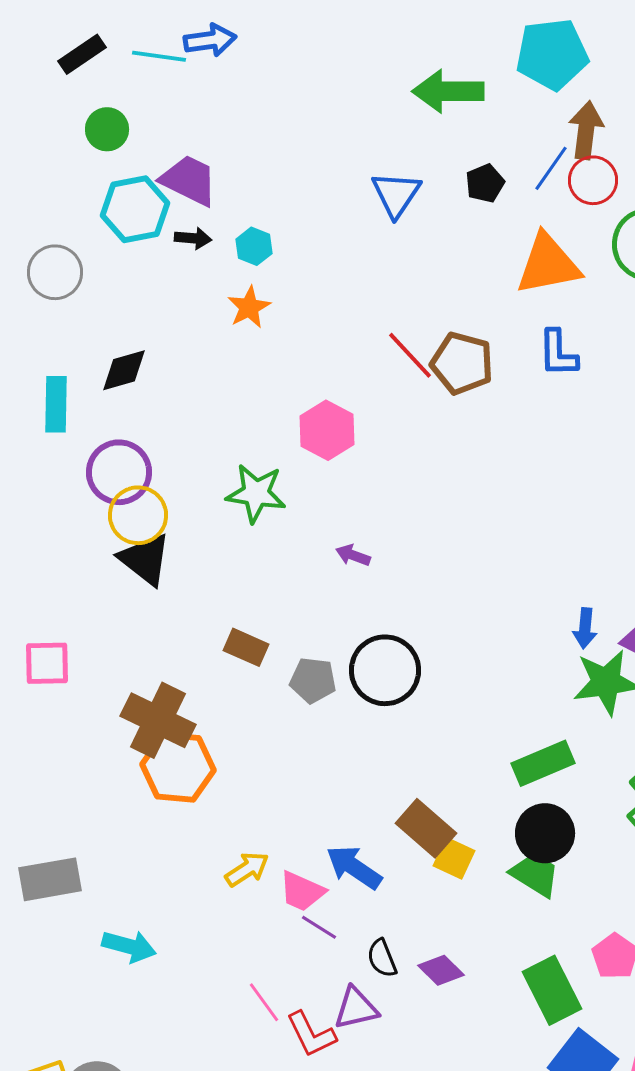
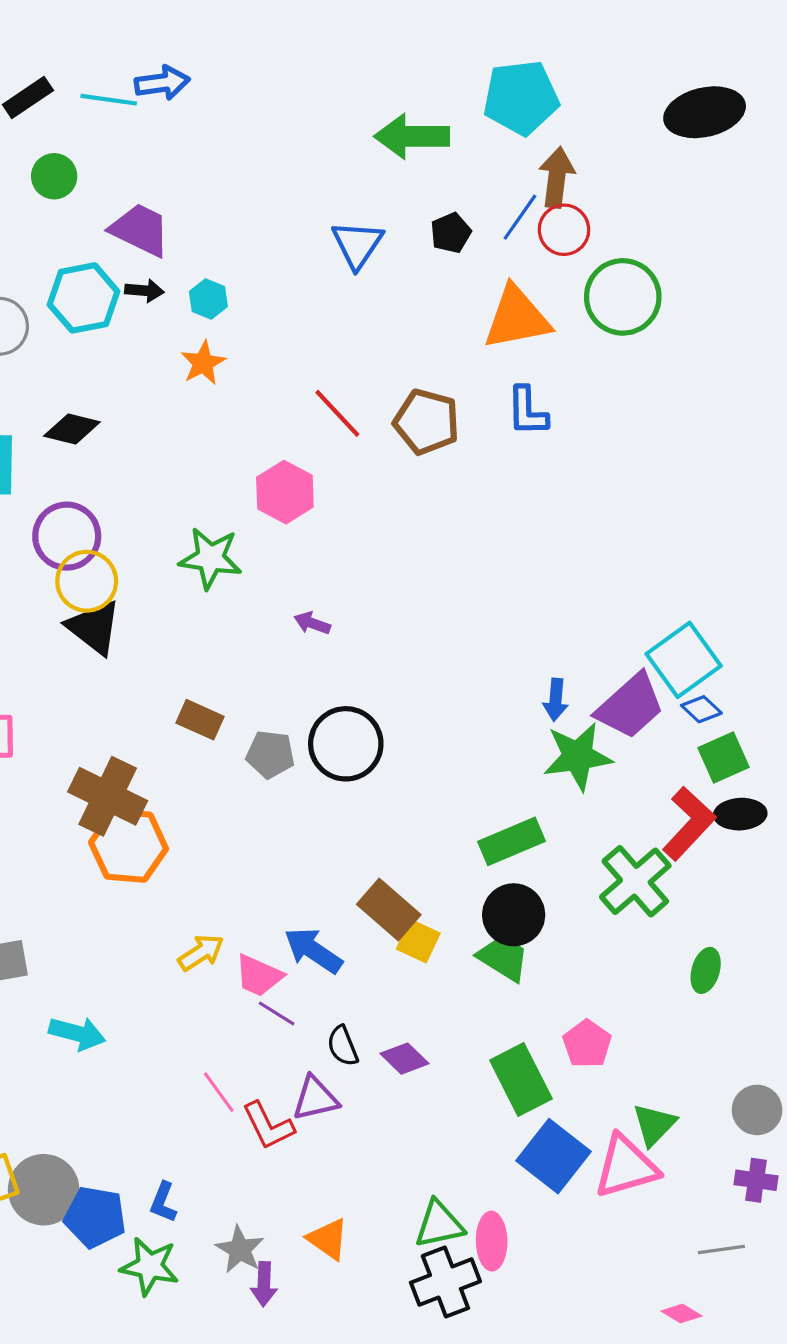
cyan hexagon: (135, 209) -> (84, 298), moved
red line: (410, 355) -> (337, 413), moved
black diamond: (124, 370) -> (72, 429), turned 30

